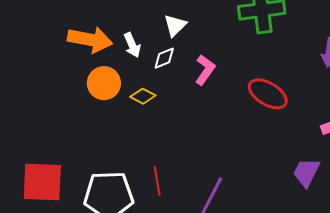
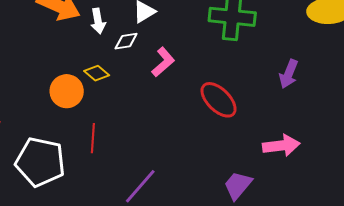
orange circle: (104, 83) -> (67, 91), moved
red line: (157, 181) -> (93, 138), moved

